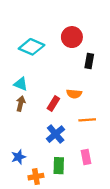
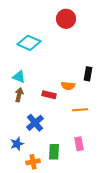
red circle: (72, 37) -> (66, 19), moved
black rectangle: (89, 61) -> (88, 74), moved
red rectangle: (53, 104) -> (49, 95), turned 72
blue cross: (56, 134) -> (35, 123), moved

